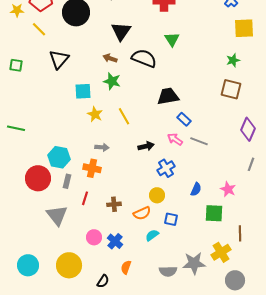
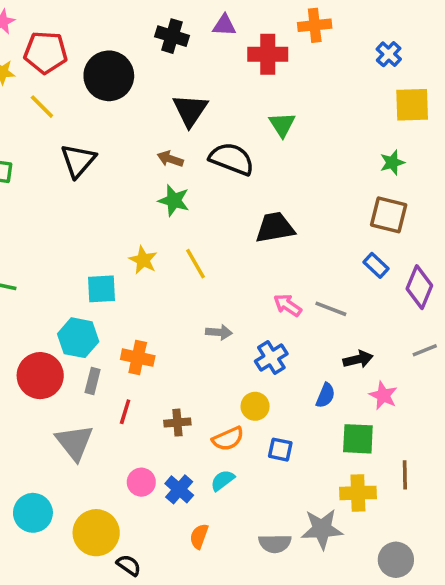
cyan square: (83, 91) -> (102, 289), moved
blue rectangle: (184, 119) -> (376, 265), moved
black arrow: (146, 146) -> (358, 359), moved
gray arrow: (102, 147) -> (219, 332), moved
gray line: (251, 164) -> (425, 350), turned 48
cyan semicircle: (152, 235) -> (223, 480), moved
yellow cross: (221, 252) -> (358, 493), moved, turned 30
cyan circle: (28, 265) -> (33, 513), moved
black semicircle: (103, 281) -> (129, 565), moved, turned -88

